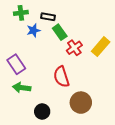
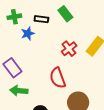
green rectangle: (60, 32) -> (65, 14), moved

